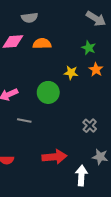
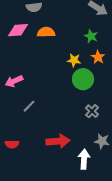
green circle: (48, 92) -> (83, 79), moved
gray line: (24, 120) -> (29, 106), turned -56

